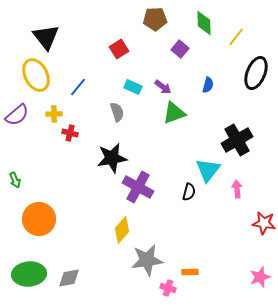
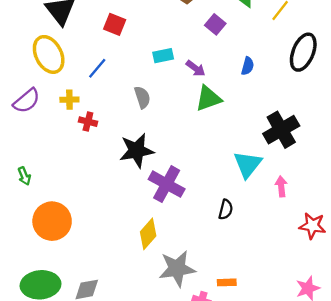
red square: (119, 49) -> (115, 24), moved, turned -36
cyan rectangle: (133, 87) -> (163, 56), moved, turned -36
black semicircle: (189, 192) -> (226, 210), moved

